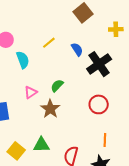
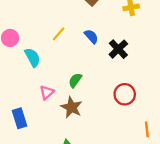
black cross: (99, 64) -> (118, 49), size x0.7
orange line: (105, 140) -> (147, 129), moved

